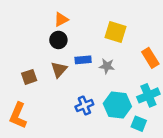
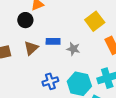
yellow square: (116, 32) -> (95, 21), moved, turned 30
black circle: (58, 40) -> (25, 20), moved

